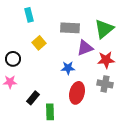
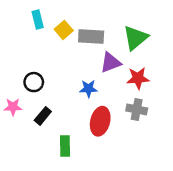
yellow square: (39, 43) -> (64, 30), moved
black circle: (13, 59) -> (34, 82), moved
black rectangle: (33, 98) -> (43, 116), moved

